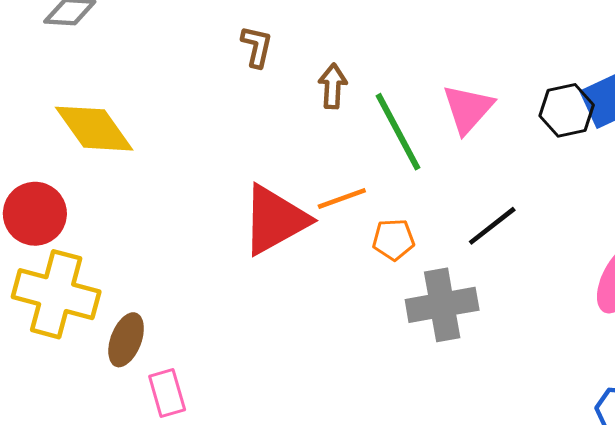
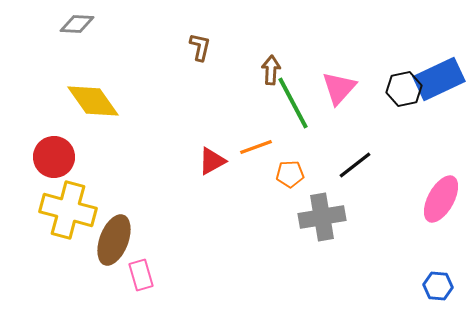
brown arrow: (333, 86) -> (271, 70), moved
red triangle: (275, 220) -> (212, 161), size x0.6
brown ellipse: (126, 340) -> (114, 240), size x1.4

